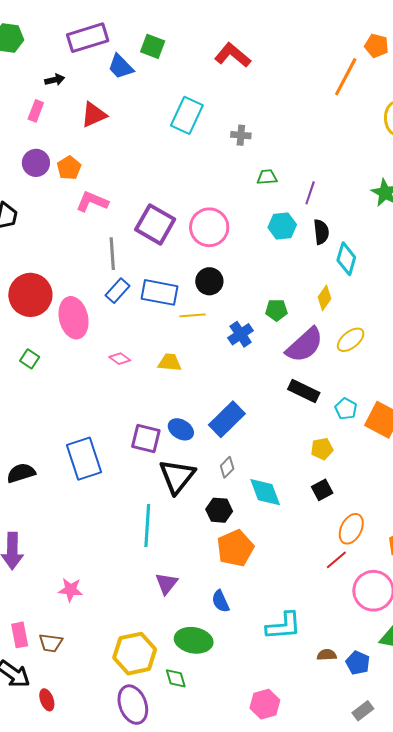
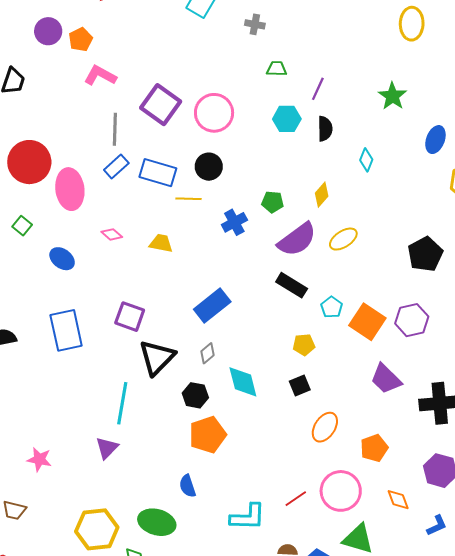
cyan diamond: (346, 259) -> (366, 160), moved, size x0.7
blue ellipse: (181, 429) -> (62, 259), moved
red line: (336, 560) -> (296, 499), moved
purple triangle: (166, 583) -> (107, 448), moved

